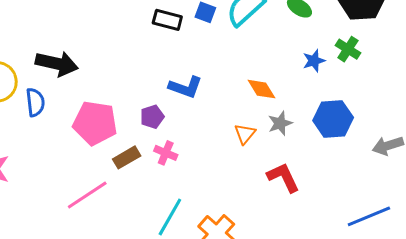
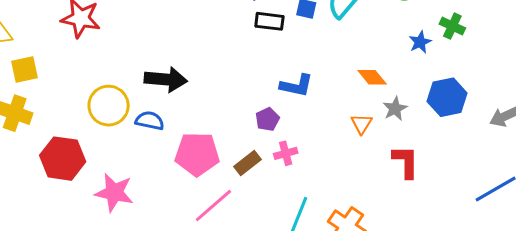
blue semicircle: (35, 102) -> (150, 121), turned -64
pink pentagon: (95, 123) -> (197, 154), moved
pink cross: (166, 153) -> (286, 153), turned -30
red L-shape: (283, 177) -> (406, 162), turned 33

